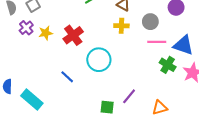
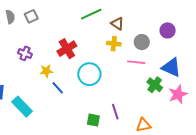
purple cross: (26, 28) -> (25, 53), moved, turned -32
yellow star: (46, 33) -> (46, 71), moved
pink line: (157, 42) -> (136, 62), moved
purple line: (129, 96) -> (115, 112), turned -63

